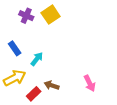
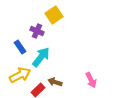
purple cross: (26, 16) -> (37, 31), moved
cyan arrow: (37, 59) -> (41, 57), size x1.5

